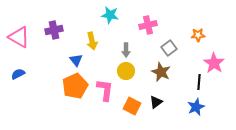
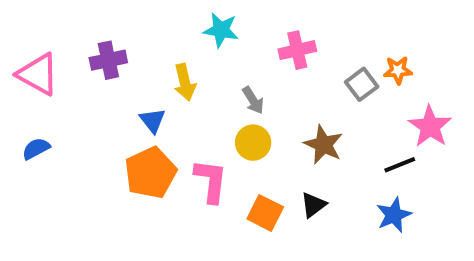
gray square: (169, 48) -> (362, 84), moved
gray arrow: (126, 50) -> (253, 100), turned -32
black line: (199, 82) -> (400, 165), turned 63

